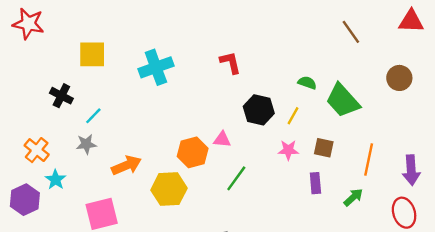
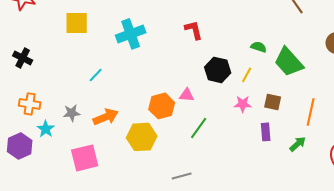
black cross: (61, 96) -> (23, 58), moved
cyan line: (93, 116) -> (96, 75), moved
gray star: (86, 144) -> (72, 113), moved
orange cross: (37, 150) -> (30, 104), turned -30

